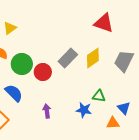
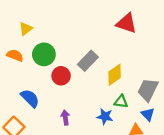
yellow diamond: (93, 58) -> (115, 75), moved
gray trapezoid: (124, 61) -> (148, 90), moved
green circle: (22, 64) -> (44, 54), moved

